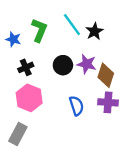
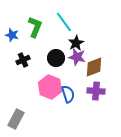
black star: (94, 31) -> (76, 43), moved
brown diamond: (106, 75) -> (94, 67), turned 50
pink hexagon: (29, 98) -> (50, 87), moved

